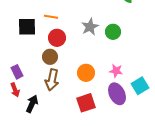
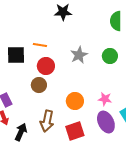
green circle: (113, 32) -> (110, 56), moved
brown arrow: (52, 80) -> (47, 121), moved

